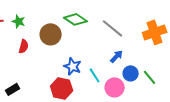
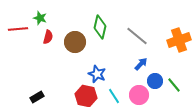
green diamond: (76, 19) -> (100, 27), turned 70
green star: (19, 21) -> (40, 18), moved
red semicircle: (24, 46) -> (48, 37), moved
cyan line: (95, 75) -> (114, 96), moved

